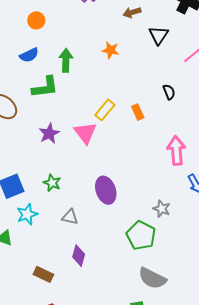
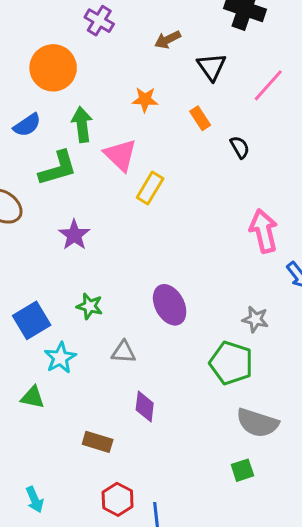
orange circle: (36, 20) -> (53, 68), moved, size x1.8
orange rectangle: (138, 112) -> (200, 118), moved
pink triangle: (85, 133) -> (120, 155), moved

